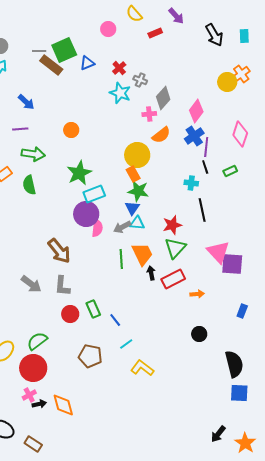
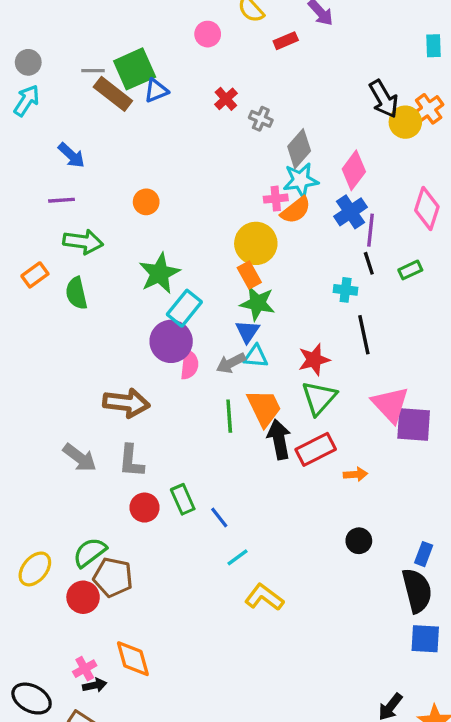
black arrow: (214, 35) -> (384, 99), moved
blue triangle: (87, 63) -> (156, 91), moved
cyan star: (120, 93) -> (301, 180), moved, turned -30
pink cross: (149, 114) -> (276, 199), moved
cyan rectangle: (94, 194) -> (184, 308), turned -30
brown arrow: (59, 251) -> (126, 403), turned -44
black arrow: (151, 273) -> (279, 439), size x1.6
blue rectangle: (242, 311) -> (424, 554), moved
brown pentagon: (90, 356) -> (113, 577), moved
red circle: (33, 368) -> (83, 597), size x0.7
pink cross: (29, 395) -> (85, 669), moved
black arrow: (39, 404) -> (95, 685), moved

